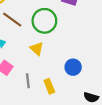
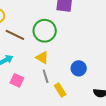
gray line: (28, 81) -> (46, 76), moved

